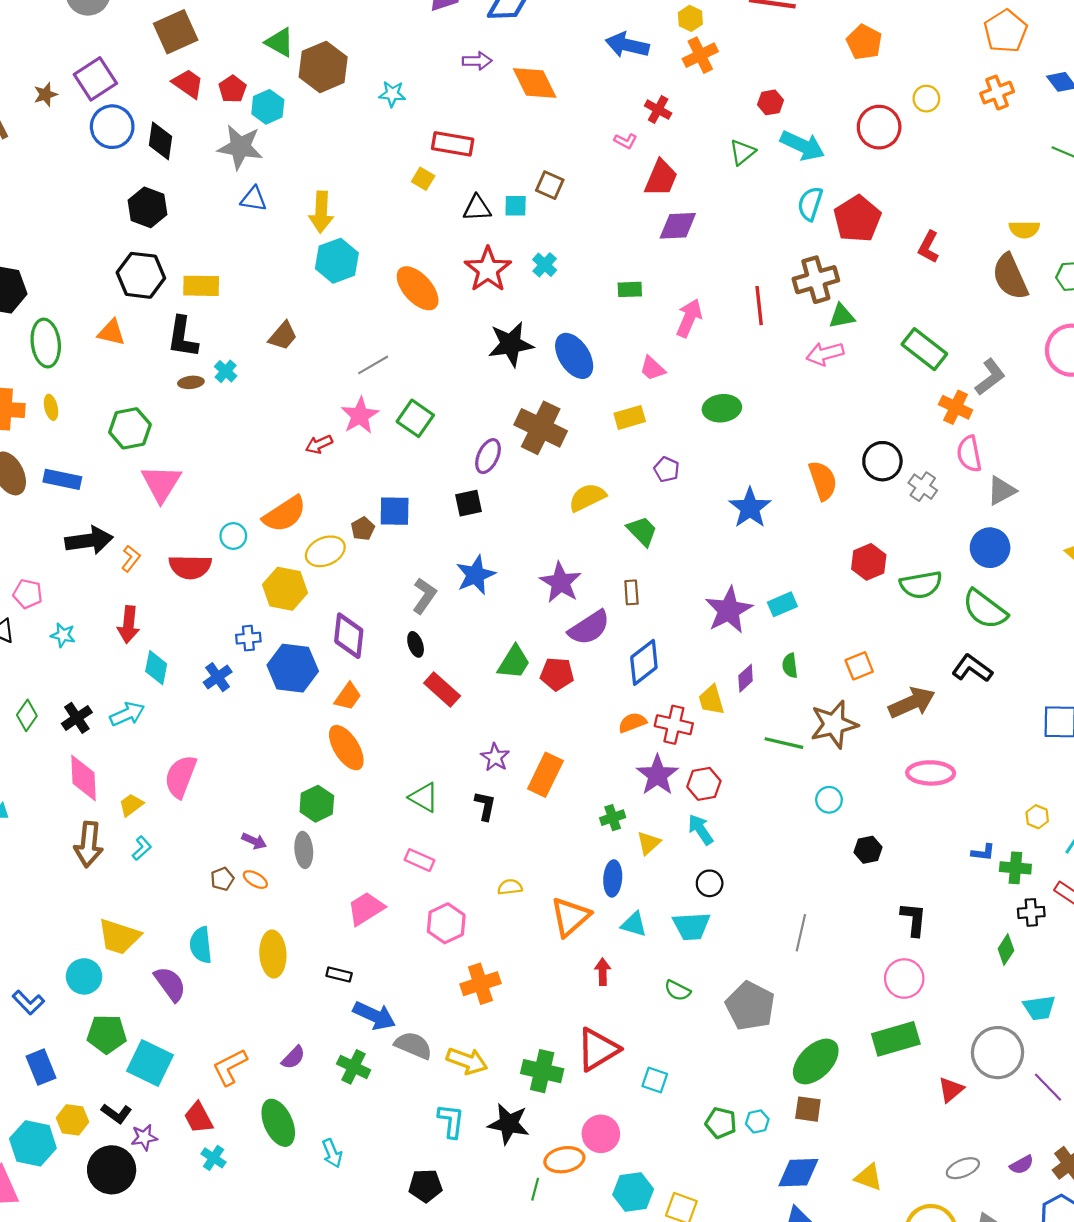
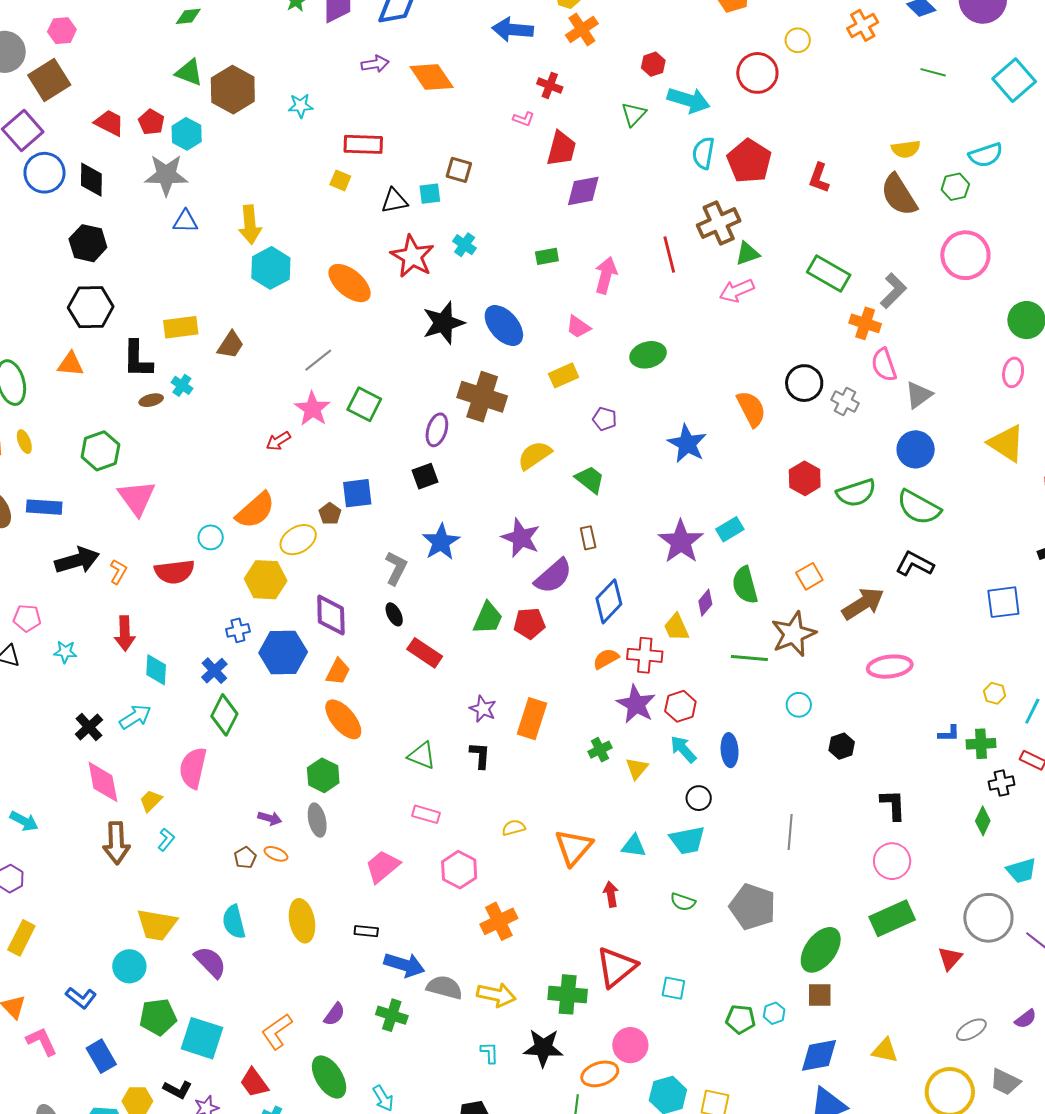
brown square: (176, 32) -> (49, 80), moved
yellow rectangle: (201, 286) -> (181, 327), moved
green semicircle: (790, 666) -> (745, 585), size x1.6
green diamond: (27, 715) -> (224, 715), moved, size x1.4
blue ellipse: (613, 878) -> (730, 750), moved
cyan L-shape: (451, 1121) -> (489, 1053), size x0.7

